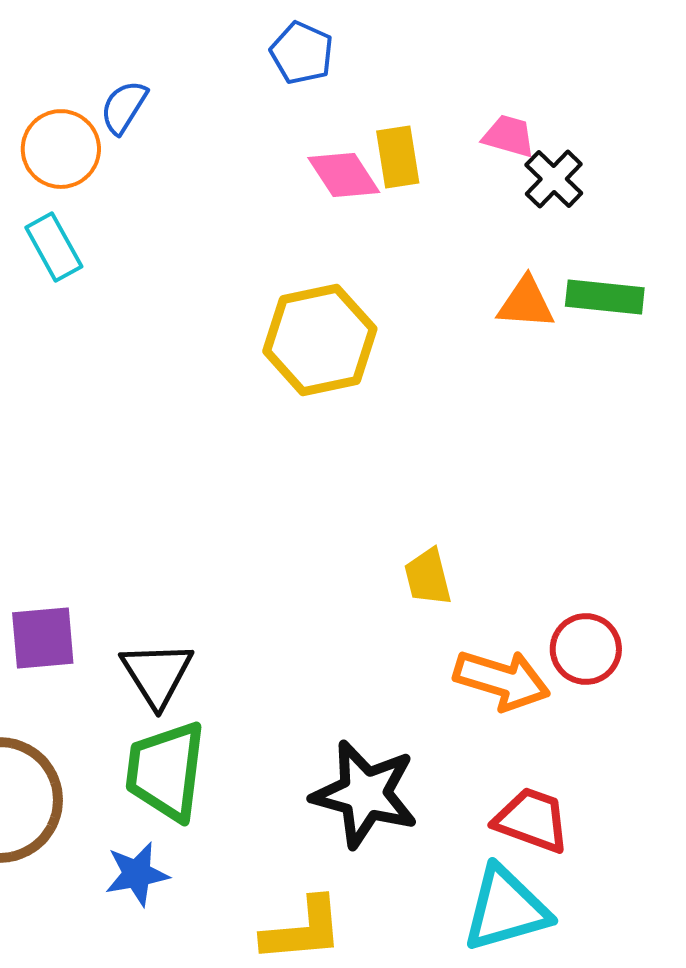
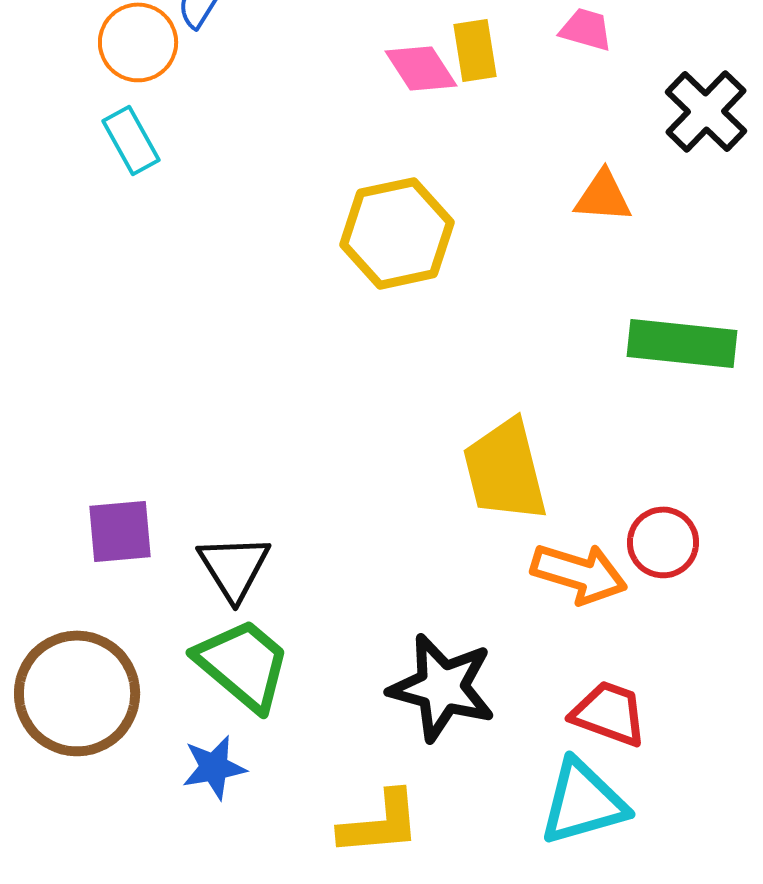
black cross: (554, 179) -> (706, 111), moved, size x1.4
green rectangle: (605, 297) -> (682, 343), moved, size x1.4
yellow trapezoid: (428, 577) -> (505, 470), size x1.8
green trapezoid: (166, 771) -> (243, 664), turned 123

